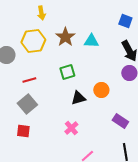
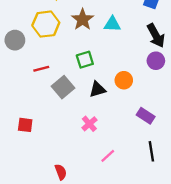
gray square: (27, 104) -> (63, 87), moved
red square: (23, 131) -> (25, 125), moved

